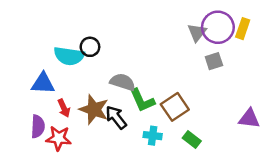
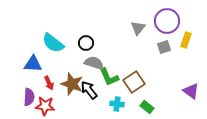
yellow rectangle: (243, 29) -> (186, 40), moved
gray triangle: (197, 32) -> (138, 28), moved
black circle: (90, 47) -> (86, 43), moved
cyan semicircle: (69, 56) -> (53, 43), turned 30
purple triangle: (249, 119) -> (191, 91), turned 30

